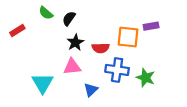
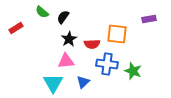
purple rectangle: (151, 26) -> (149, 19), moved
cyan triangle: (43, 83) -> (53, 83), moved

